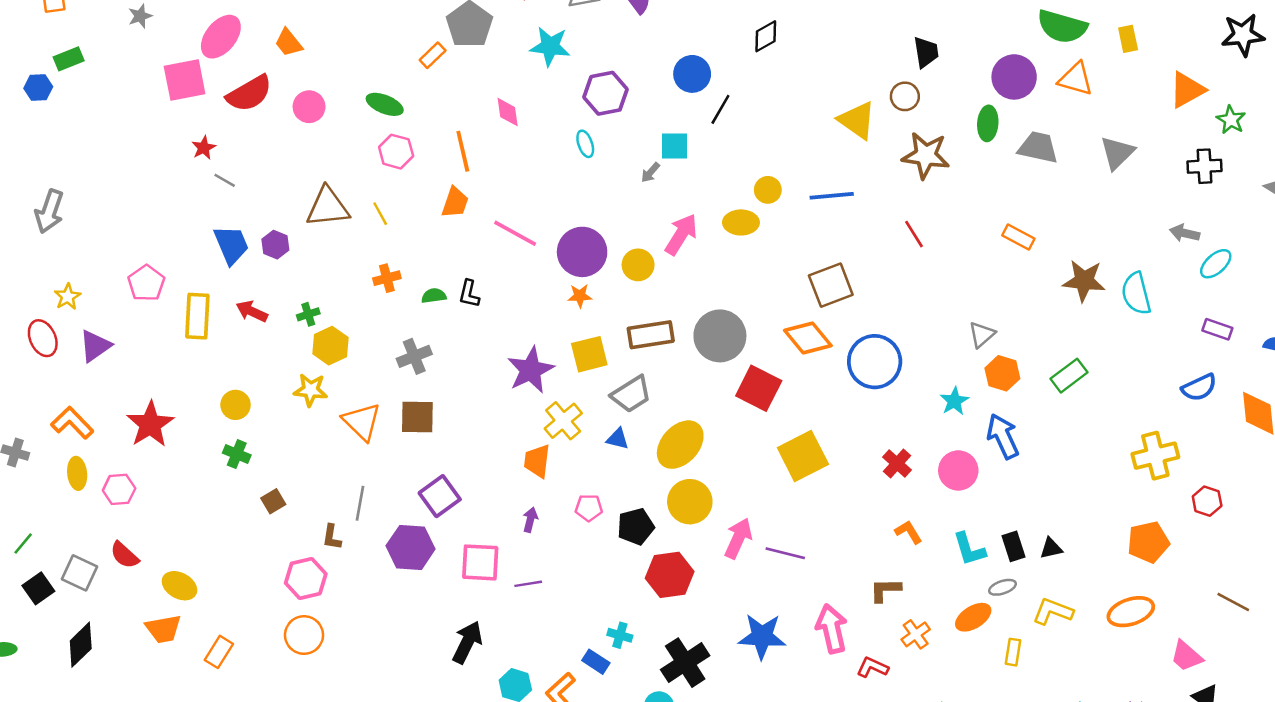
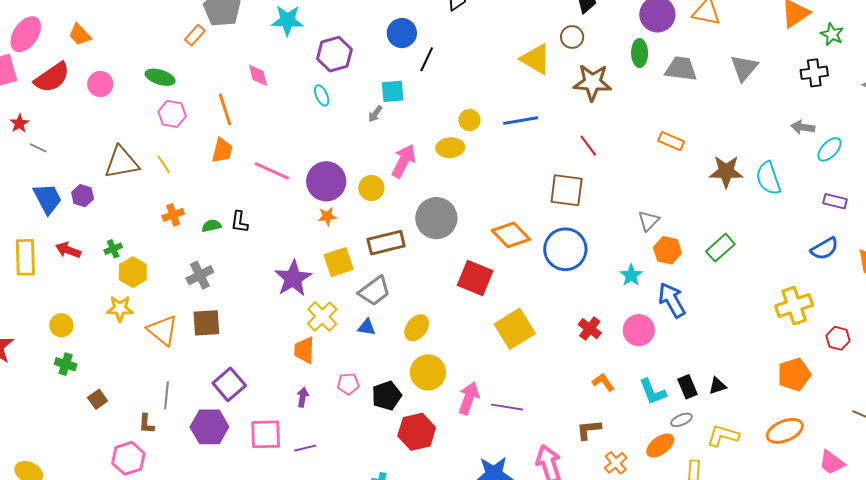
brown square: (831, 285) -> (567, 190), moved, turned 33
gray circle: (720, 336) -> (436, 218), moved
yellow ellipse: (680, 445) -> (417, 328), size x0.7

